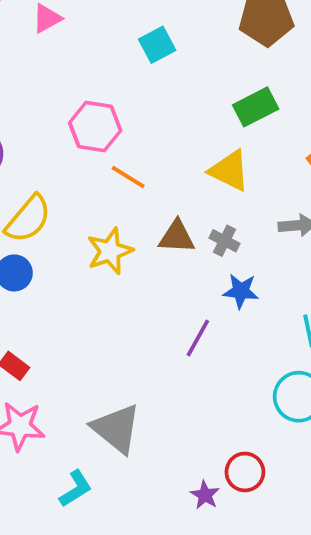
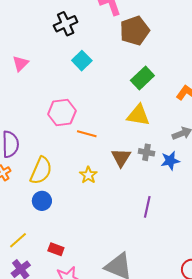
brown triangle: (177, 237) -> (121, 158), turned -45
yellow star: (110, 251) -> (88, 175), size x0.7
blue star: (241, 291) -> (170, 161), moved

